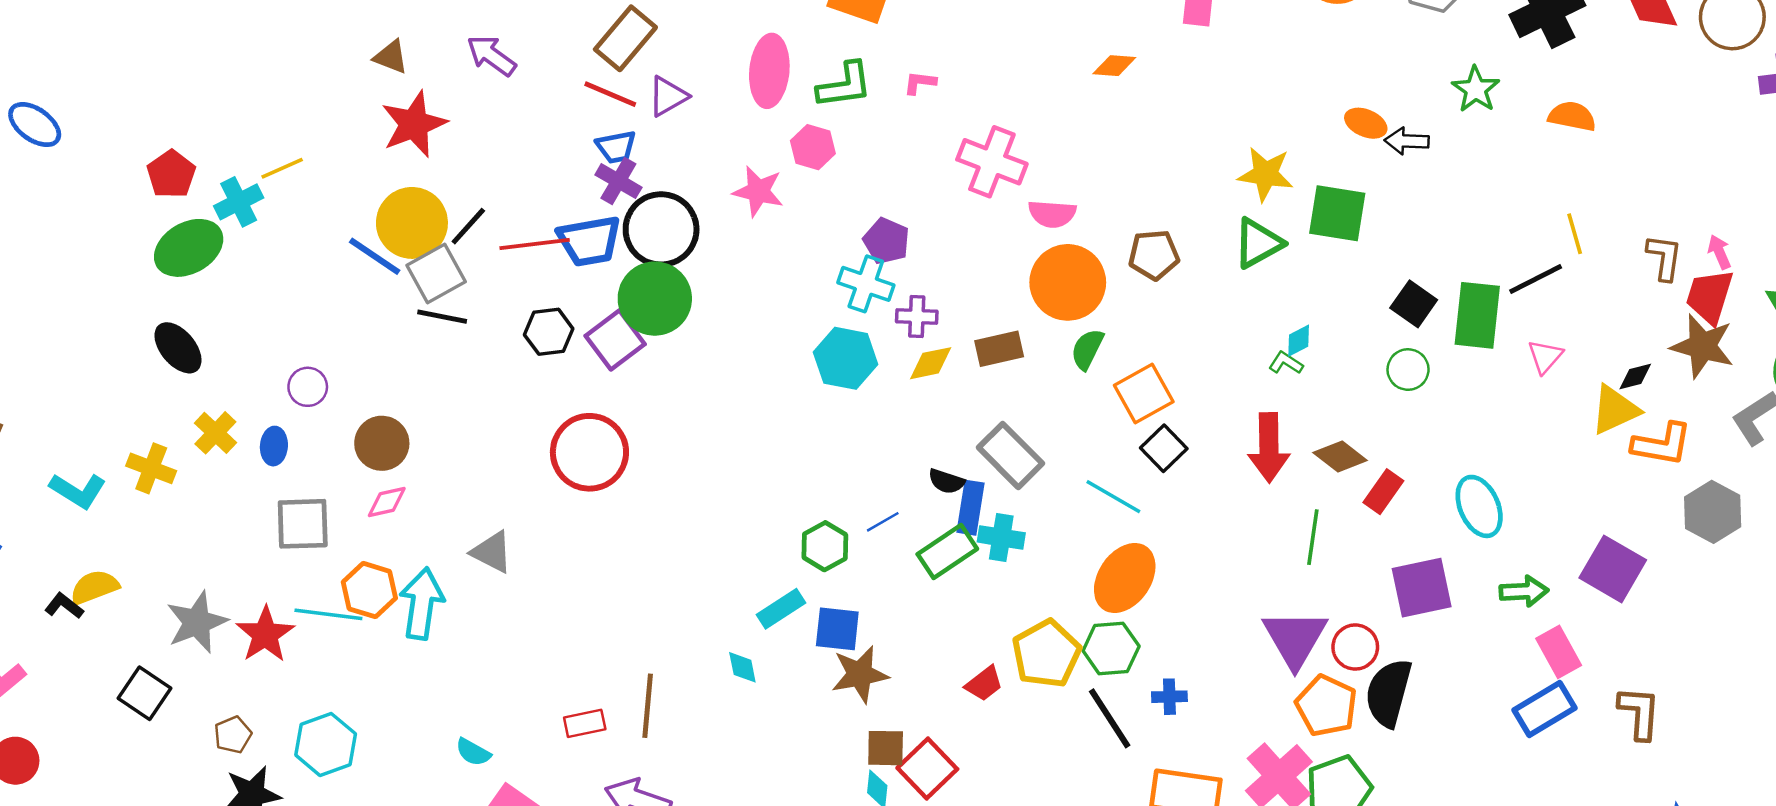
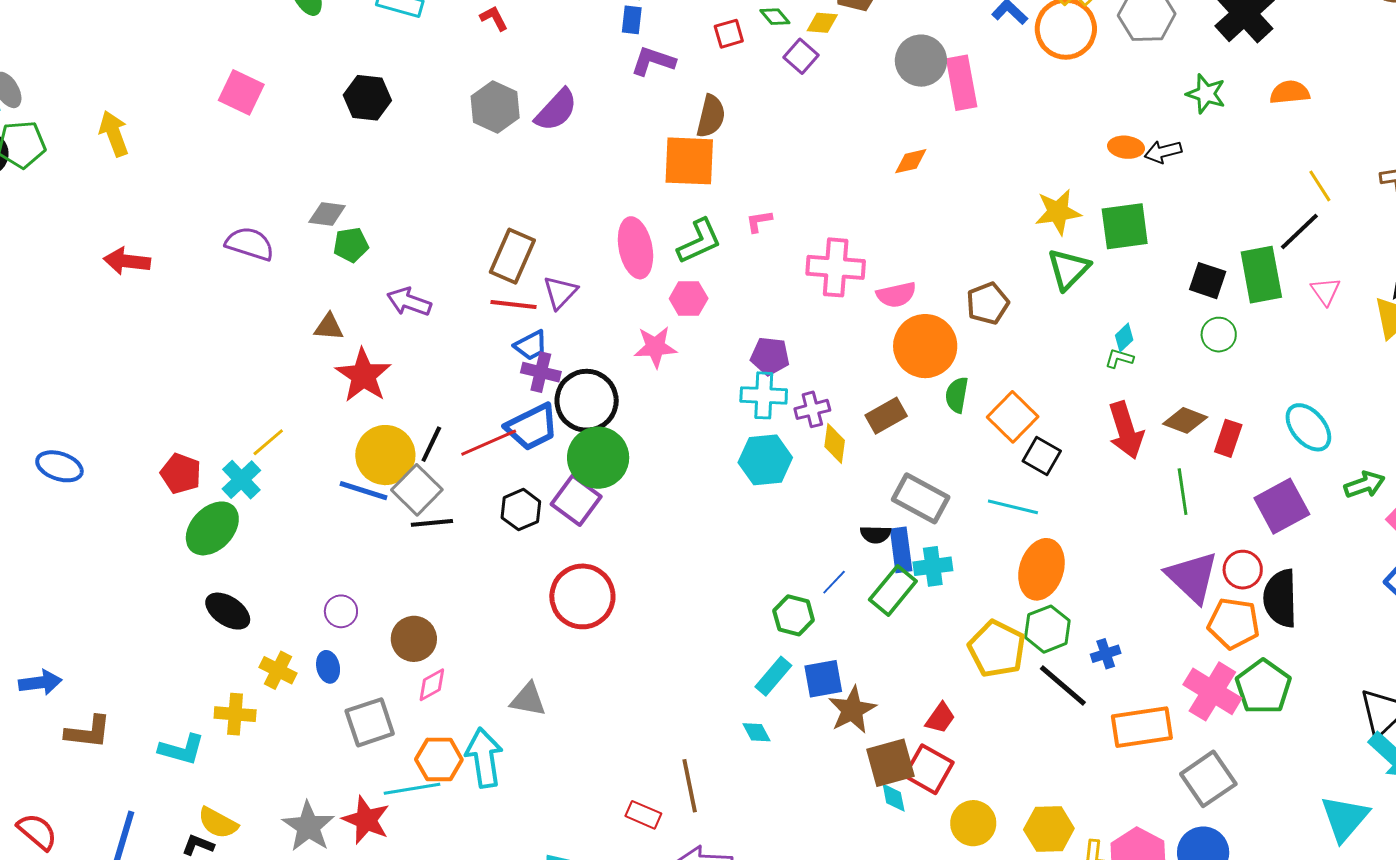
yellow diamond: (931, 363) -> (835, 444), turned -54
yellow semicircle: (94, 587) -> (218, 823), turned -114
red trapezoid: (984, 684) -> (940, 718), moved
red rectangle: (585, 723) -> (643, 815), turned 52
brown square: (886, 748) -> (890, 763), size x1.4

